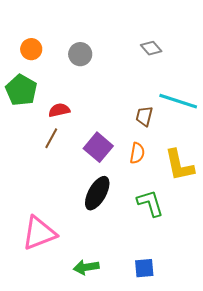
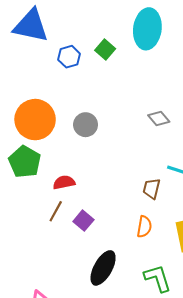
orange circle: (31, 49) -> (35, 120), size x1.8
purple square: (98, 147) -> (83, 221), moved, size x0.7

